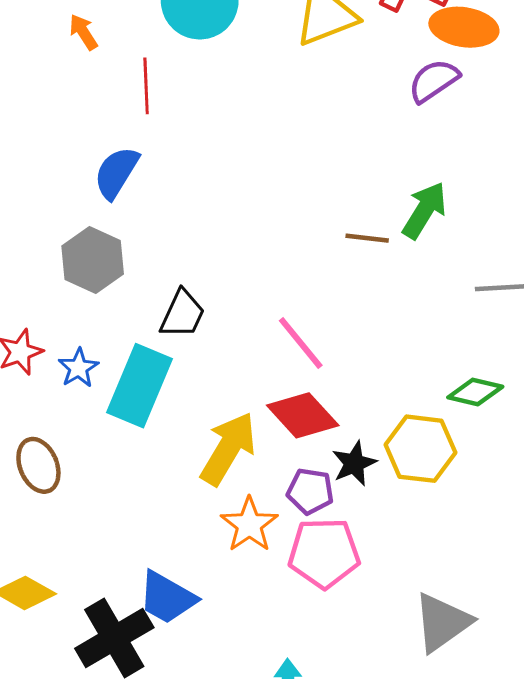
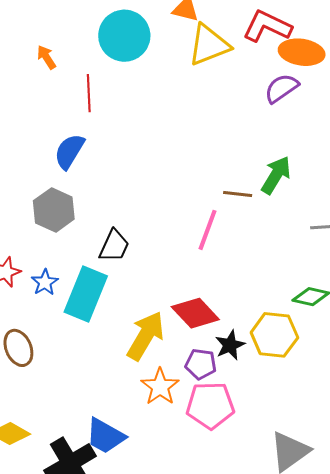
pink line: (301, 343) -> (208, 230), moved, turned 60

